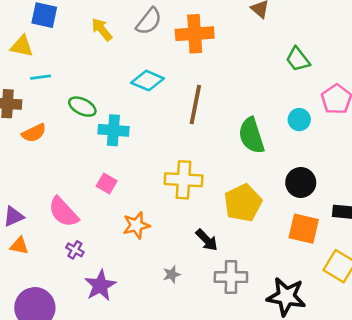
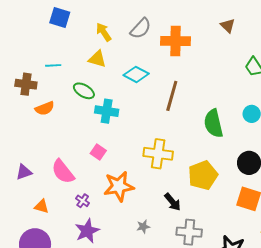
yellow triangle: (22, 46) -> (97, 59), moved
orange star: (136, 225) -> (119, 186), size x1.4
orange triangle: (19, 246) -> (41, 206), moved
purple cross: (75, 250) -> (83, 201), moved

